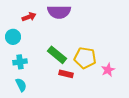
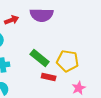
pink star: (108, 70) -> (79, 88), moved

